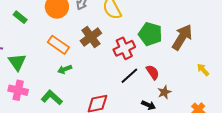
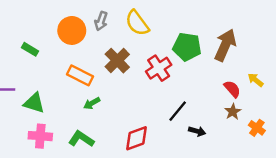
green triangle: (17, 62) -> (34, 103), turned -30
red semicircle: (153, 72) -> (232, 89), moved
black line: (129, 76) -> (178, 111), moved
brown star: (164, 92) -> (233, 112), moved

